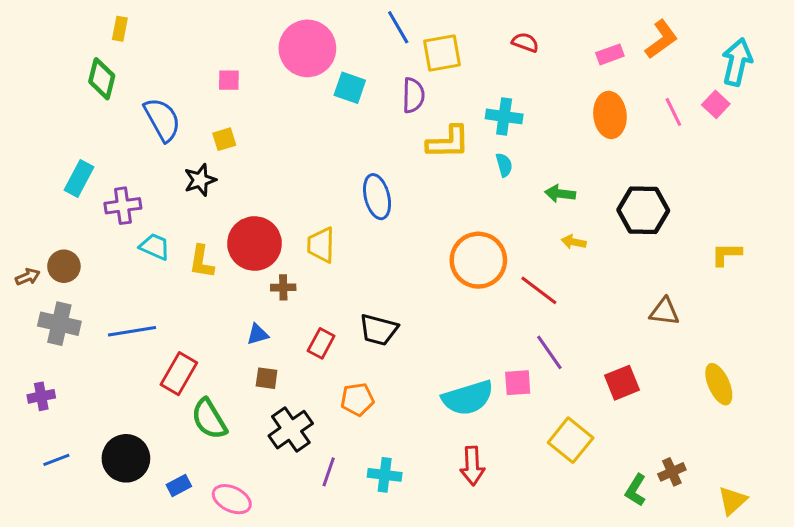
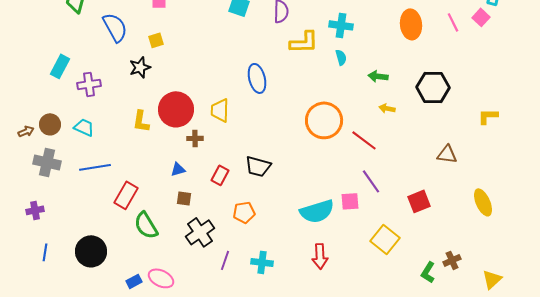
cyan trapezoid: (155, 247) -> (84, 127), moved
blue line: (56, 460) -> (45, 252), turned -60
blue rectangle: (179, 486) -> (134, 281), moved

